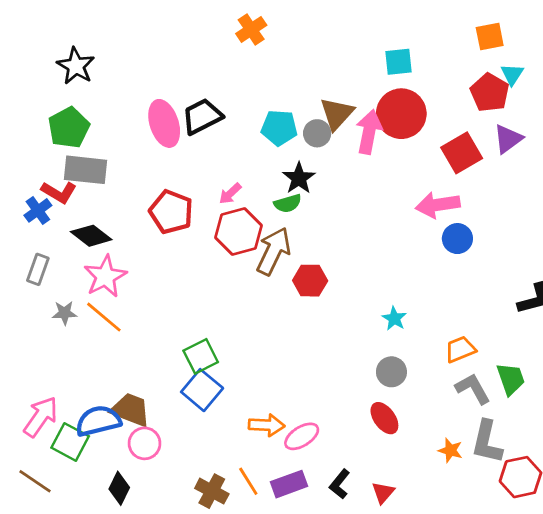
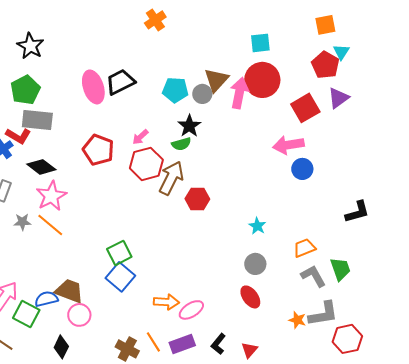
blue semicircle: (98, 421) -> (46, 299), size x0.7
gray L-shape: (487, 442) -> (323, 314), turned -112

